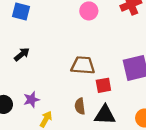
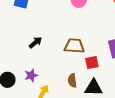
black arrow: (22, 54) -> (35, 42), moved

